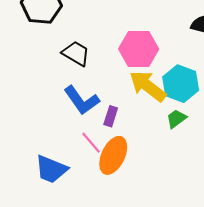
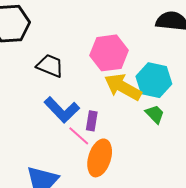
green trapezoid: (176, 119) -> (155, 114), turned 90
pink line: (91, 143) -> (79, 136), moved

